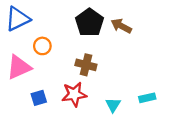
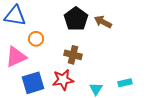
blue triangle: (18, 19) -> (15, 16), turned 35
blue square: (39, 98) -> (33, 83), size x1.6

